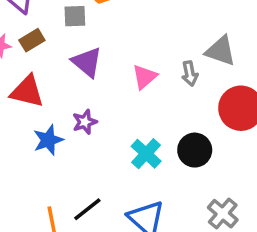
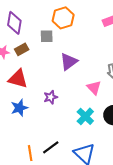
purple triangle: (87, 62) -> (69, 62), moved, turned 42
pink triangle: (145, 77) -> (94, 88), moved, turned -35
blue star: (48, 140) -> (19, 108), moved

